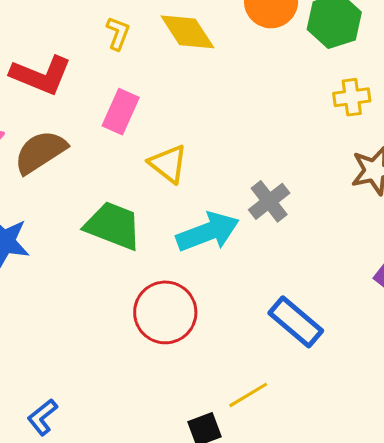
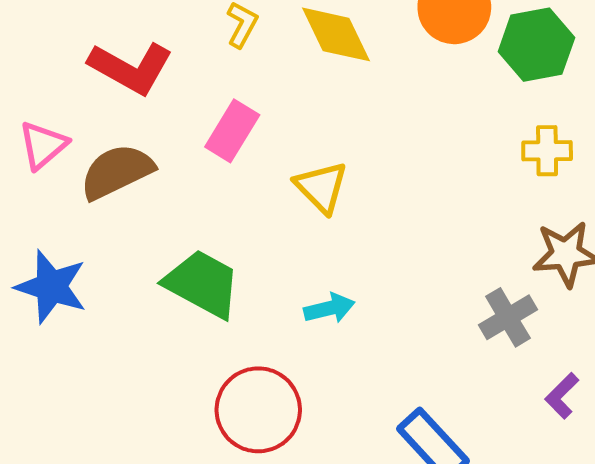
yellow triangle: (168, 164) -> (321, 187), moved
gray cross: (269, 201) -> (508, 317), moved
cyan arrow: (208, 232) -> (329, 308), size x0.6

